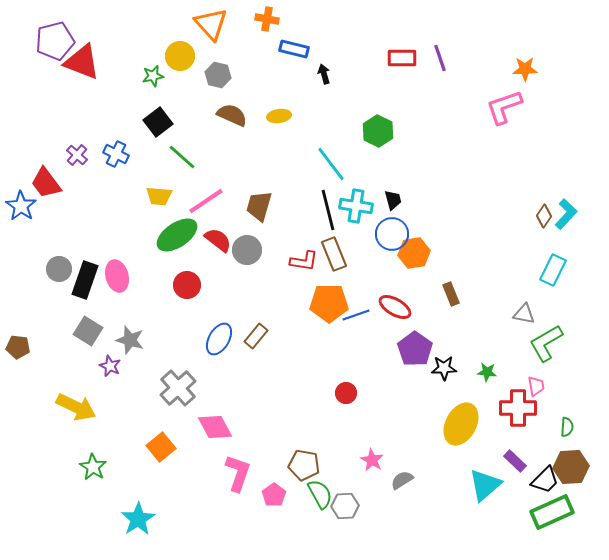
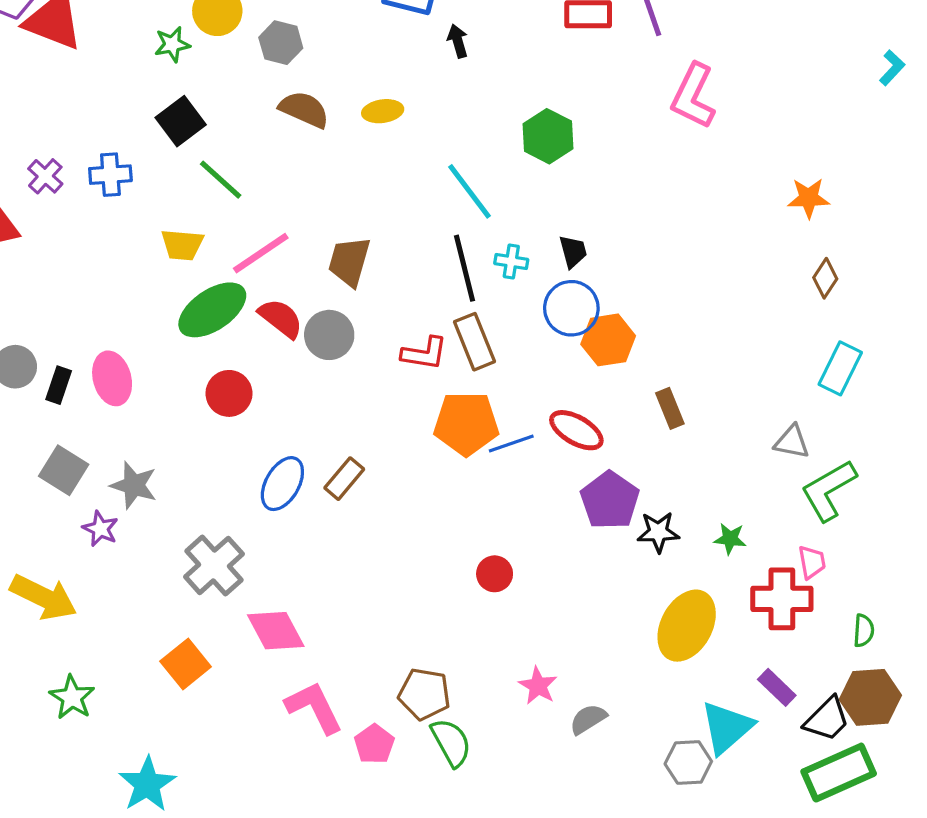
orange star: (525, 69) -> (809, 198), moved
pink L-shape: (504, 107) -> (693, 96), moved, turned -45
blue cross: (116, 154) -> (110, 175), turned -30
cyan cross: (356, 206) -> (511, 261), size x0.6
cyan L-shape: (566, 214) -> (892, 68), moved, size x0.7
black rectangle: (85, 280) -> (59, 385), size x0.6
pink L-shape: (238, 473) -> (314, 707), turned -45
gray hexagon: (345, 506) -> (688, 763), moved

